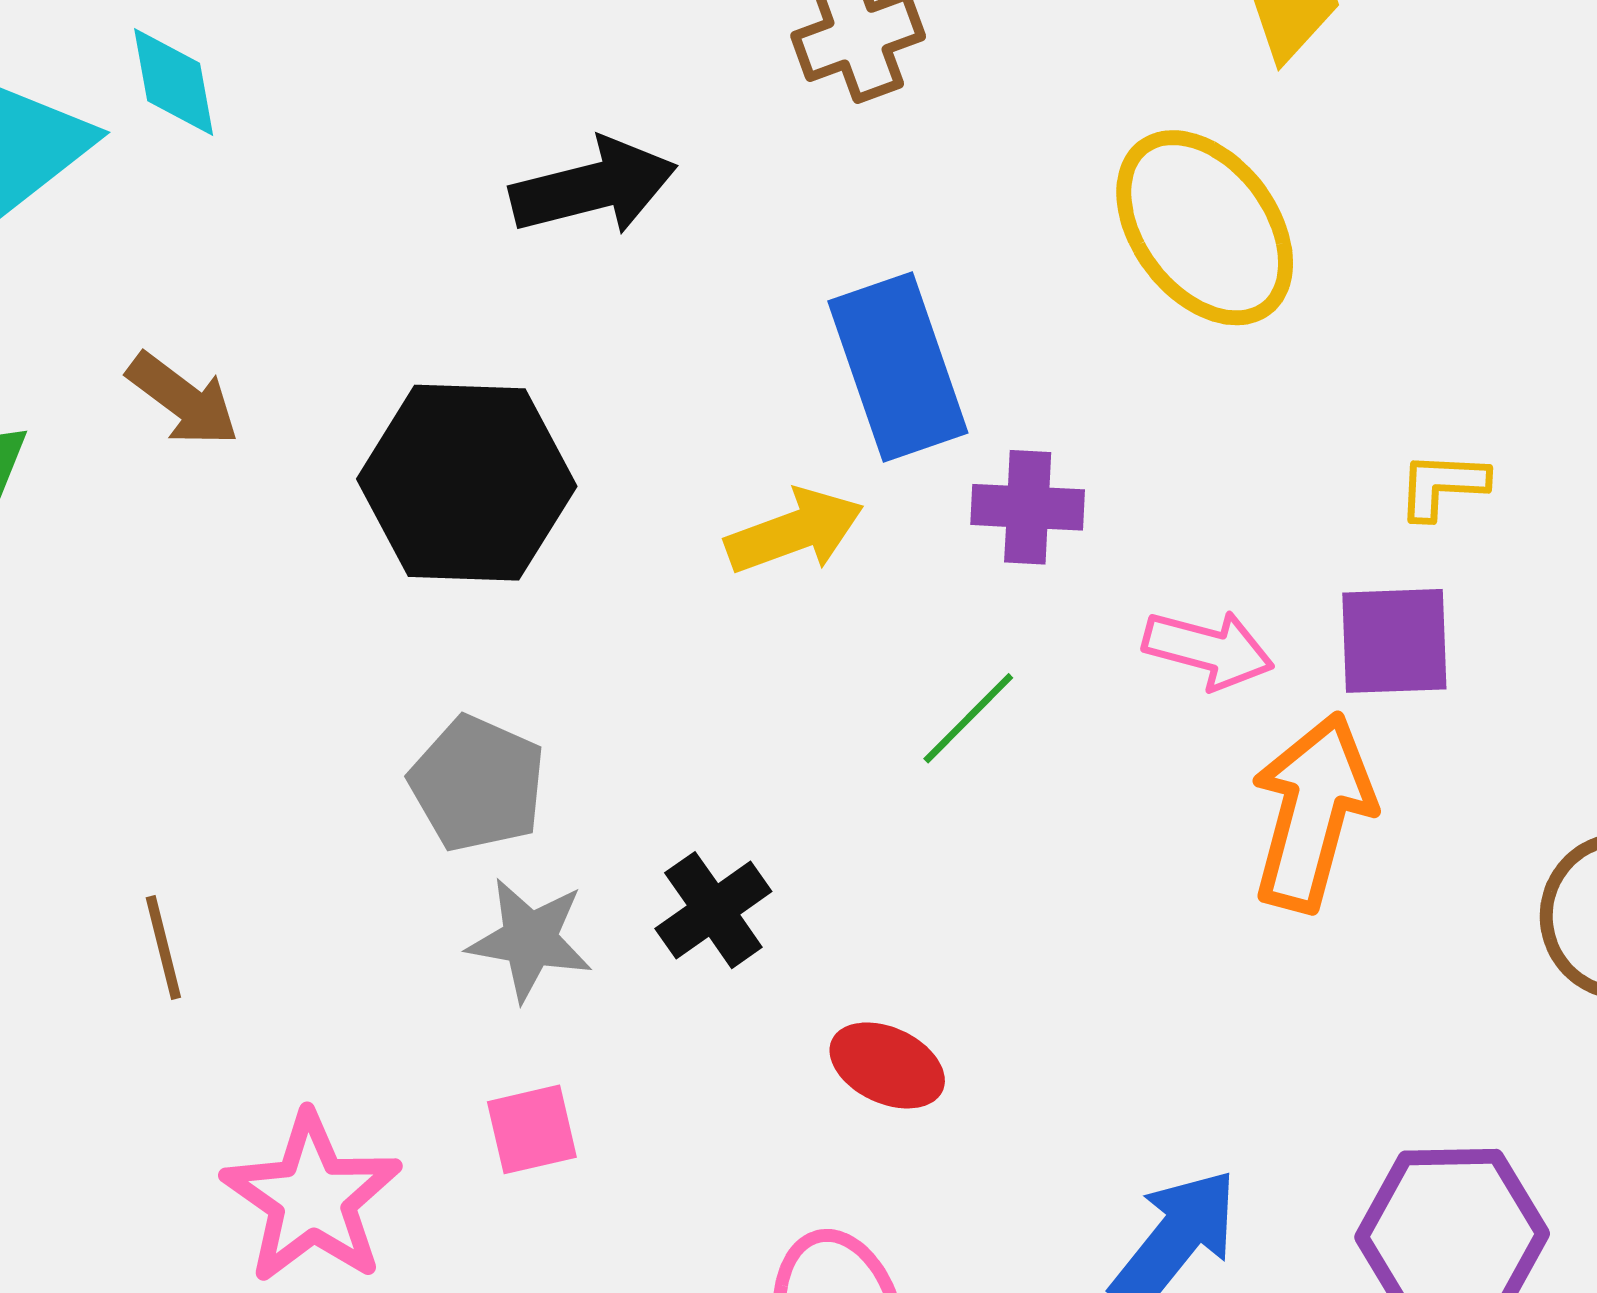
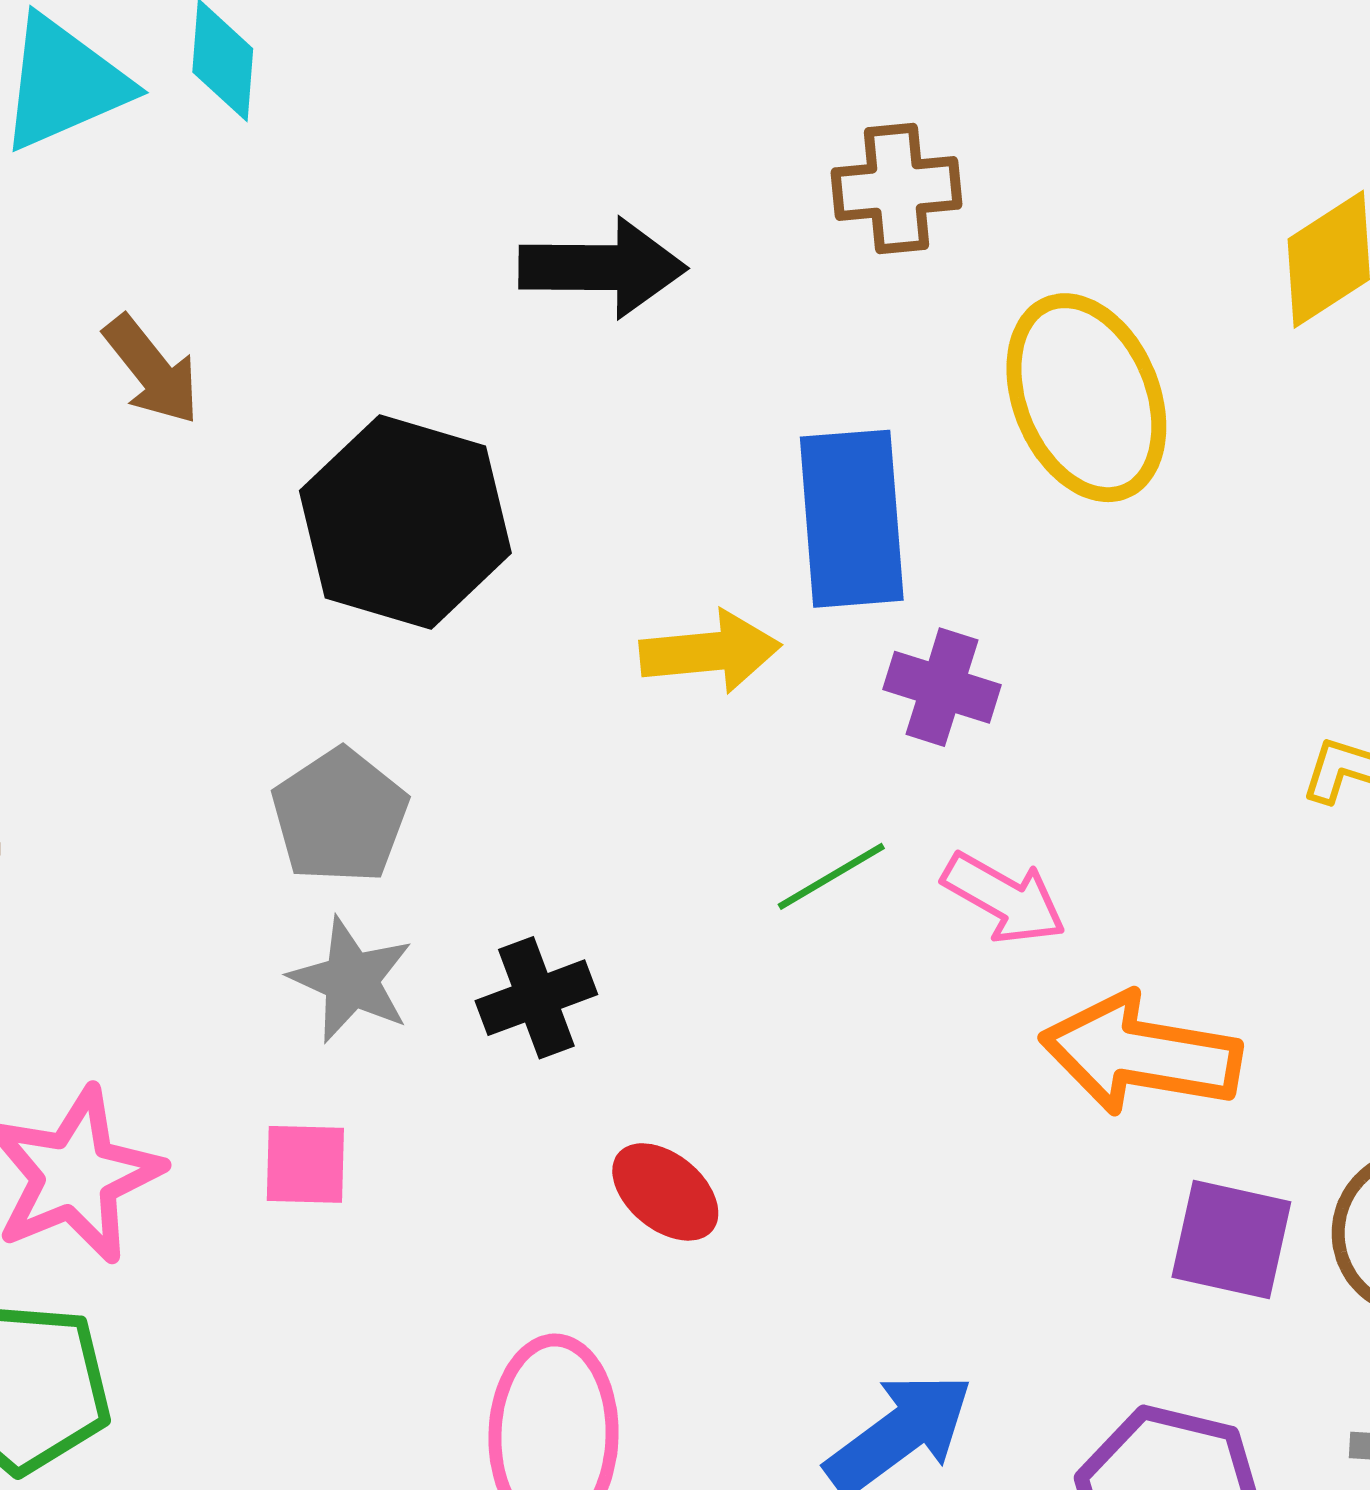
yellow ellipse: (1205, 228) -> (1086, 398), moved
purple square: (1394, 641) -> (1231, 1239), moved
pink arrow: (1208, 649) -> (1004, 898), moved
orange arrow: (1312, 812) -> (1141, 1054), turned -110

